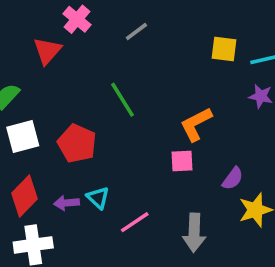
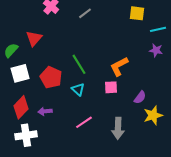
yellow square: (224, 49) -> (137, 13), moved
red triangle: (47, 51) -> (34, 38), moved
green line: (122, 100) -> (79, 64), moved
cyan triangle: (98, 198) -> (78, 89), moved

